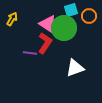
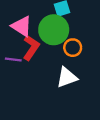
orange circle: (89, 16) -> (73, 48), moved
pink triangle: (48, 24) -> (22, 26), moved

